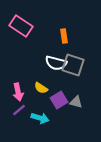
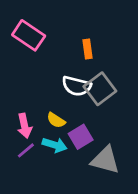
gray square: (73, 65) -> (100, 89), turned 35
gray triangle: (76, 102) -> (105, 160), moved, size x1.6
cyan arrow: (40, 118) -> (55, 145), moved

